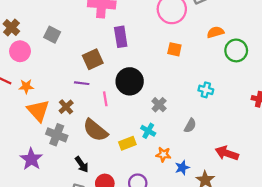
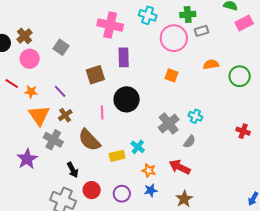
green circle: (236, 50) -> (240, 76), moved
purple line: (82, 83) -> (60, 91), moved, turned 32
gray cross: (159, 105) -> (169, 123), moved, size x1.5
gray semicircle: (190, 126) -> (189, 142), moved
red arrow: (227, 153) -> (180, 167), moved
blue star: (182, 168) -> (151, 190), moved

